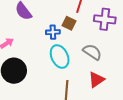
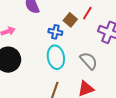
brown square: (69, 23) -> (70, 20), moved

